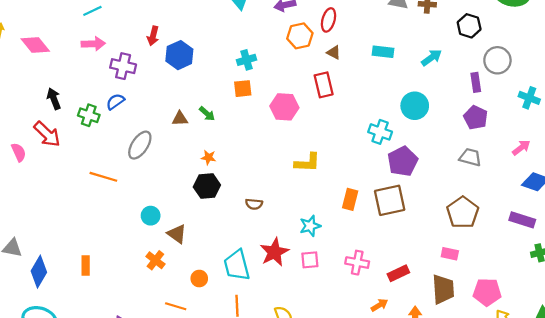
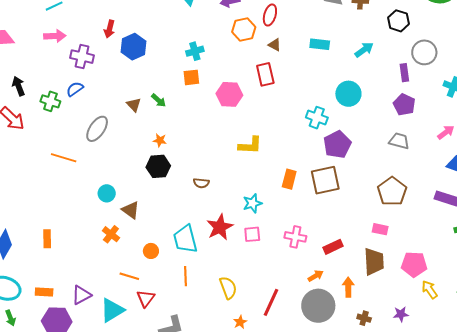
brown triangle: (180, 119) -> (134, 105), turned 49

